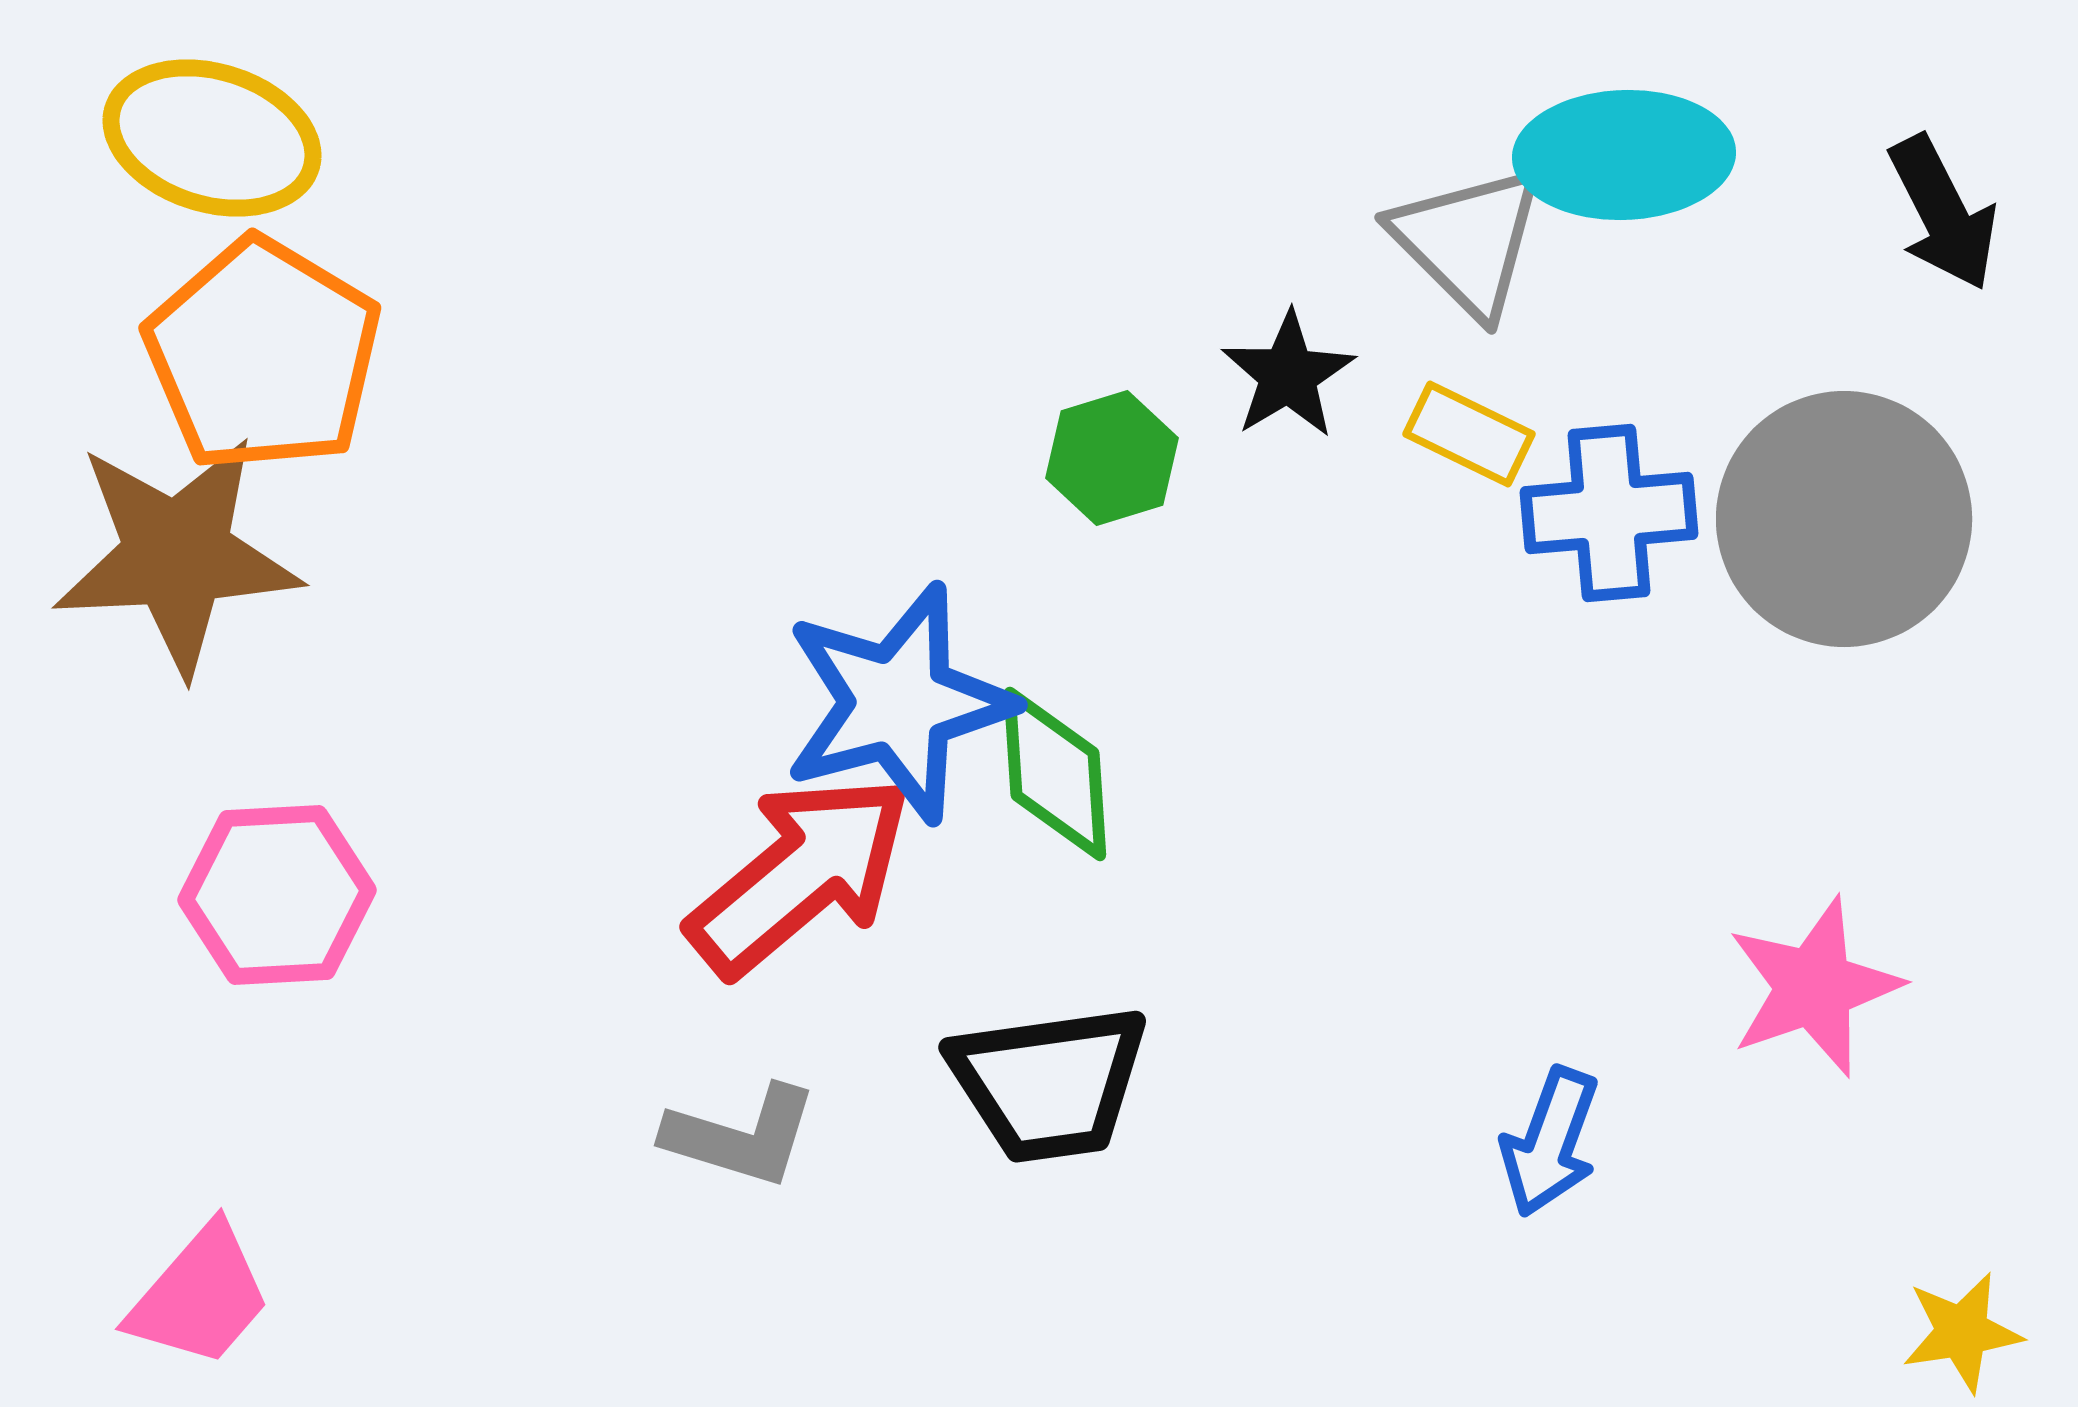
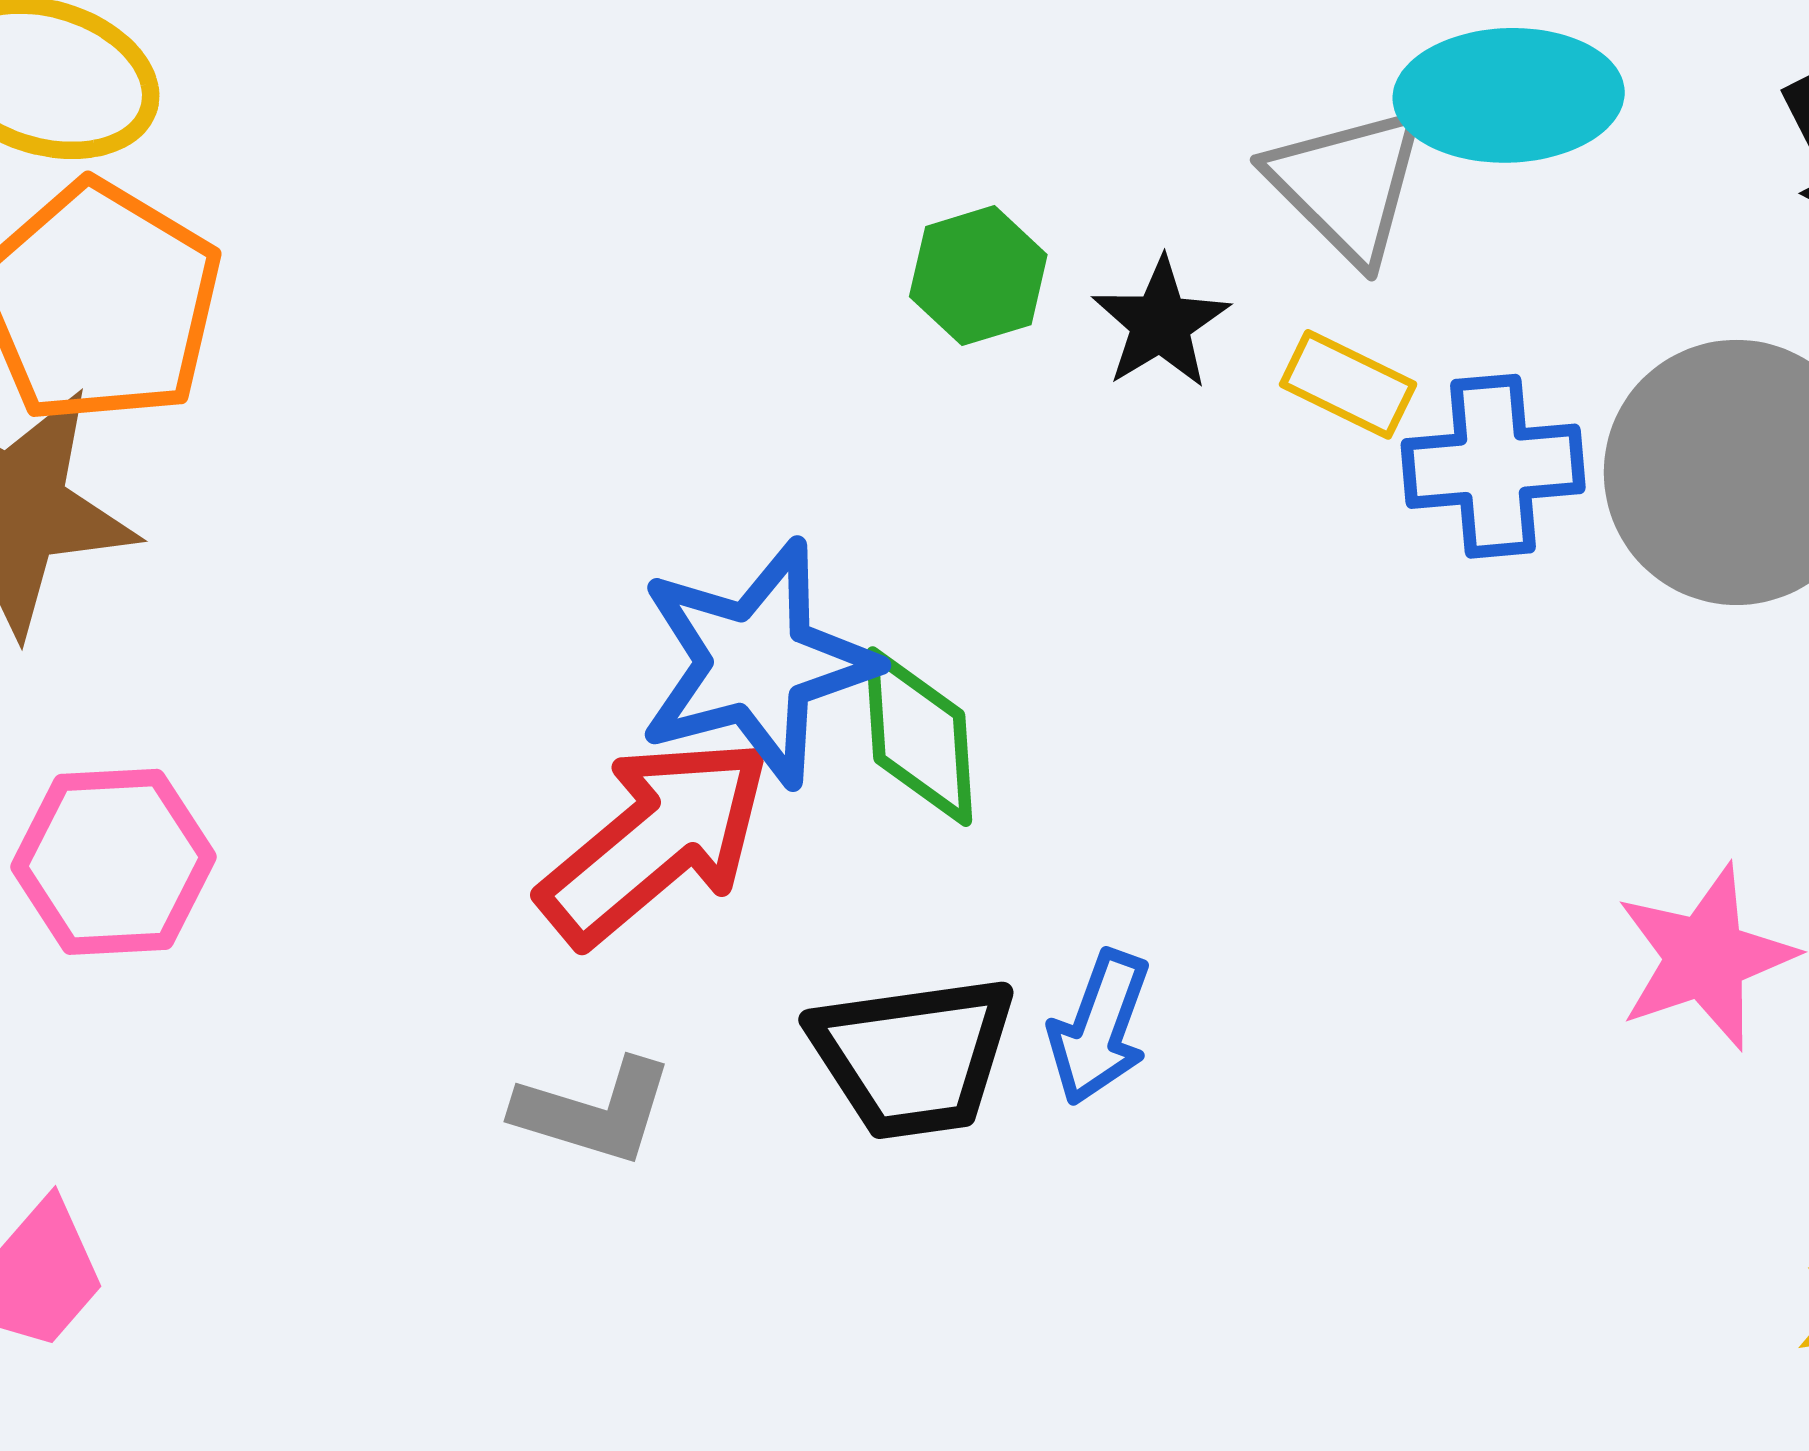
green hexagon: (1112, 458) -> (978, 276), moved
blue arrow: (1550, 1142) -> (1099, 1028), moved

